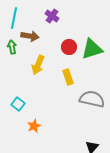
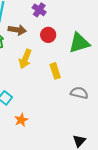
red circle: (69, 47) -> (48, 35), moved
gray semicircle: (92, 99) -> (79, 93), size x0.7

